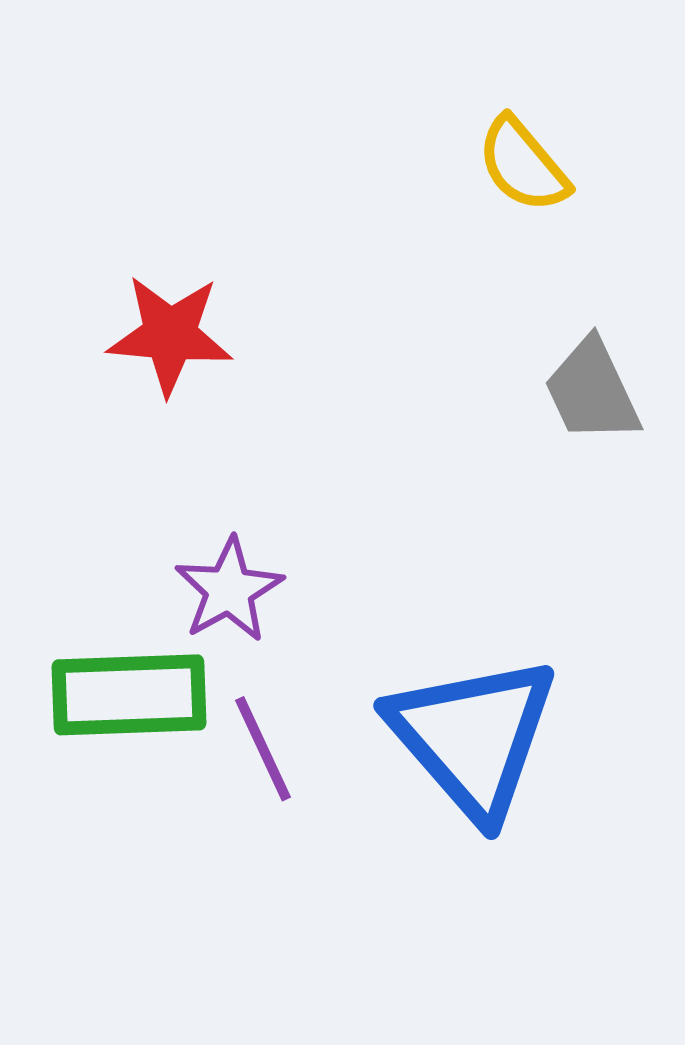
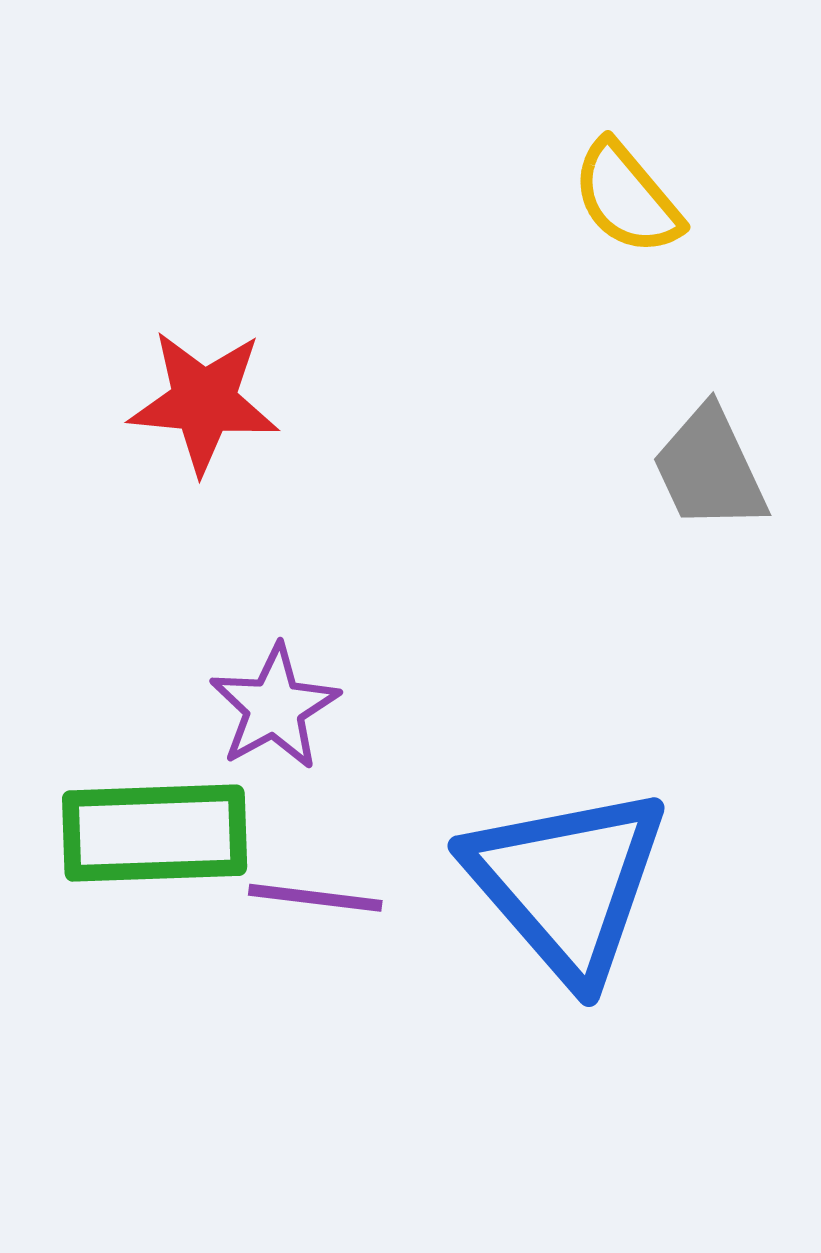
purple line: (263, 749) -> (315, 898), turned -58

